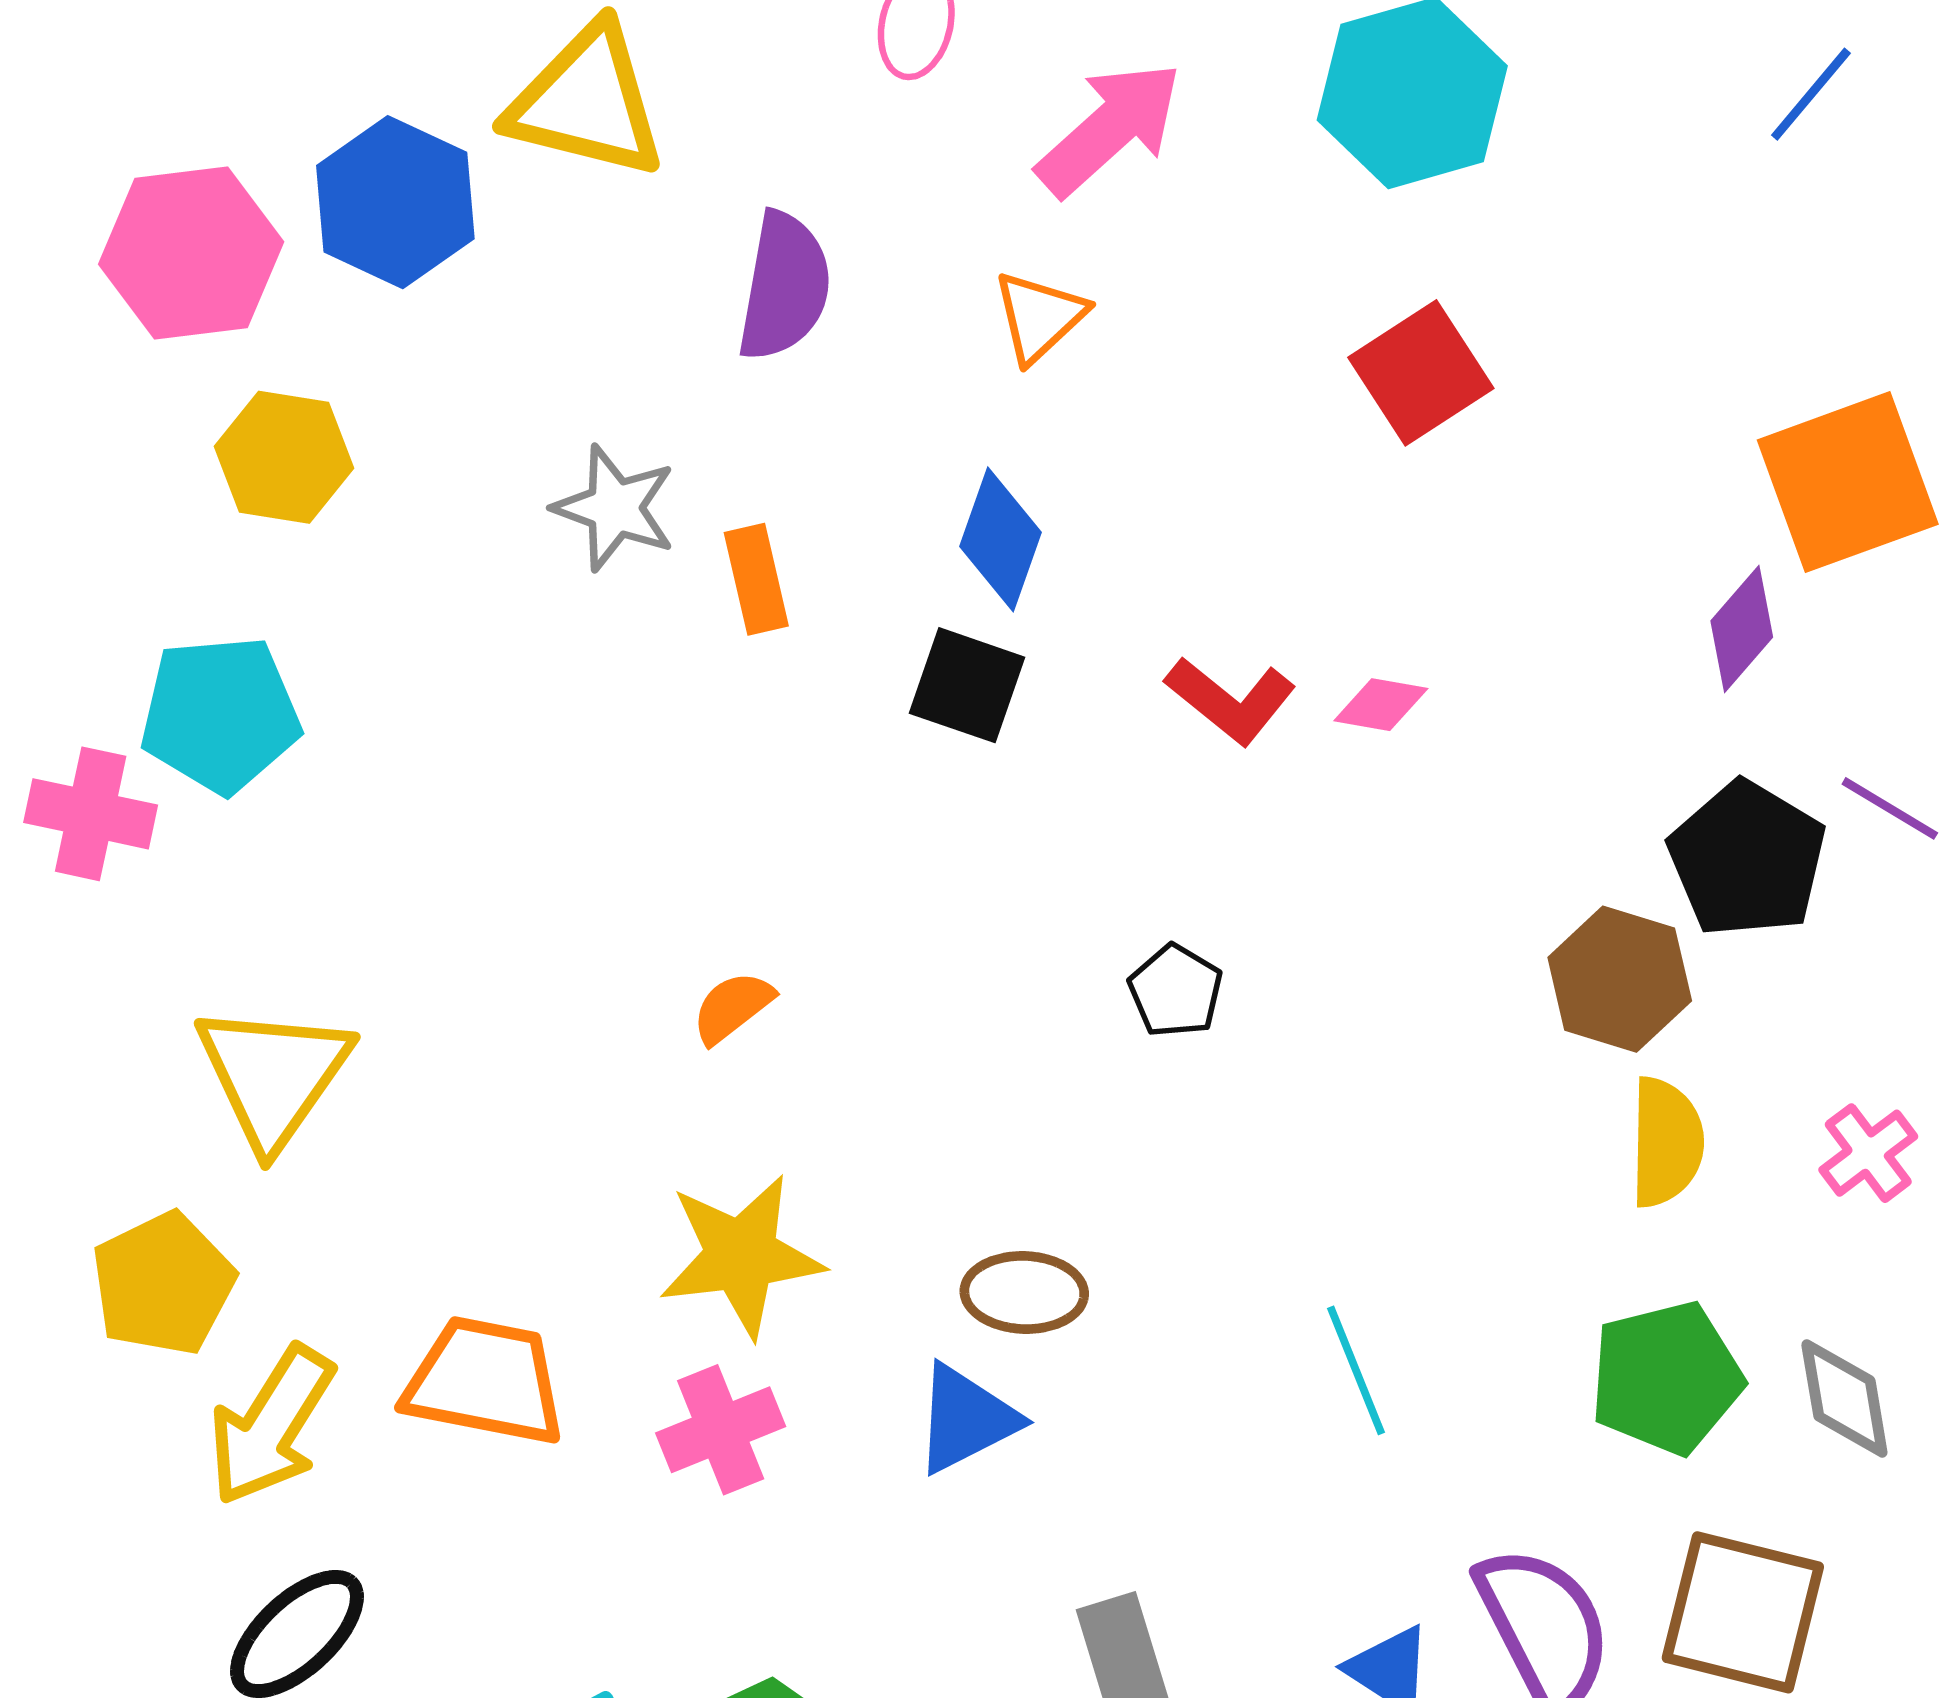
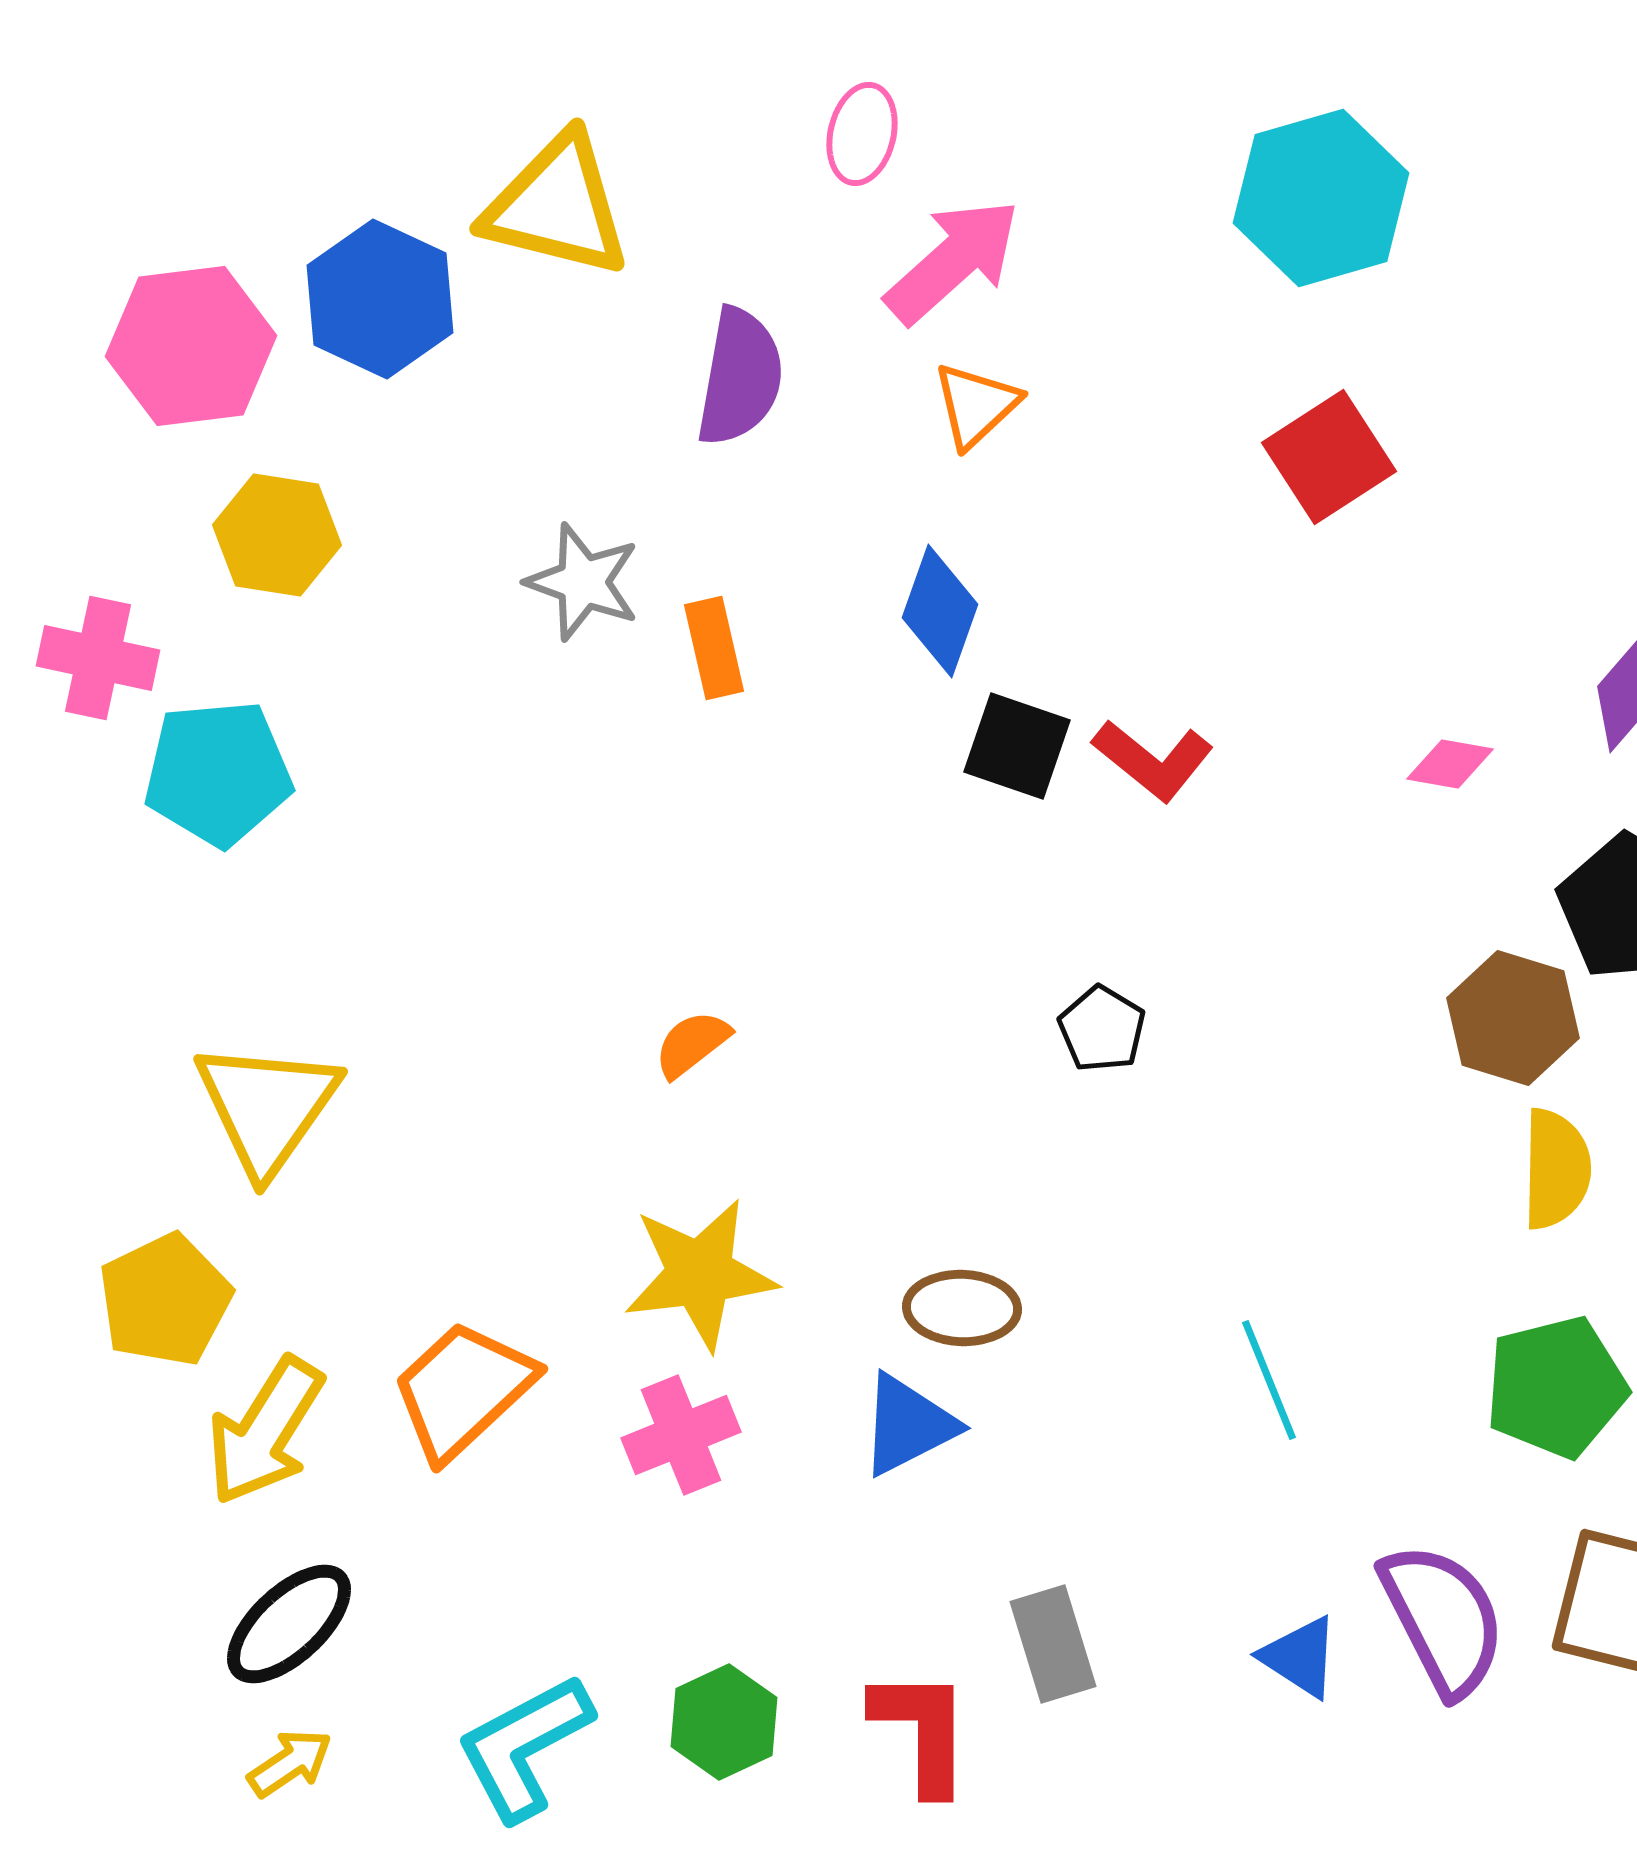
pink arrow: (1110, 129) -> (953, 261), moved
black square: (967, 685) -> (1017, 746), moved
pink diamond: (1381, 705) -> (1450, 764), moved
pink cross: (91, 814) -> (98, 658), moved
orange trapezoid: (485, 1381) -> (463, 1390), turned -54

